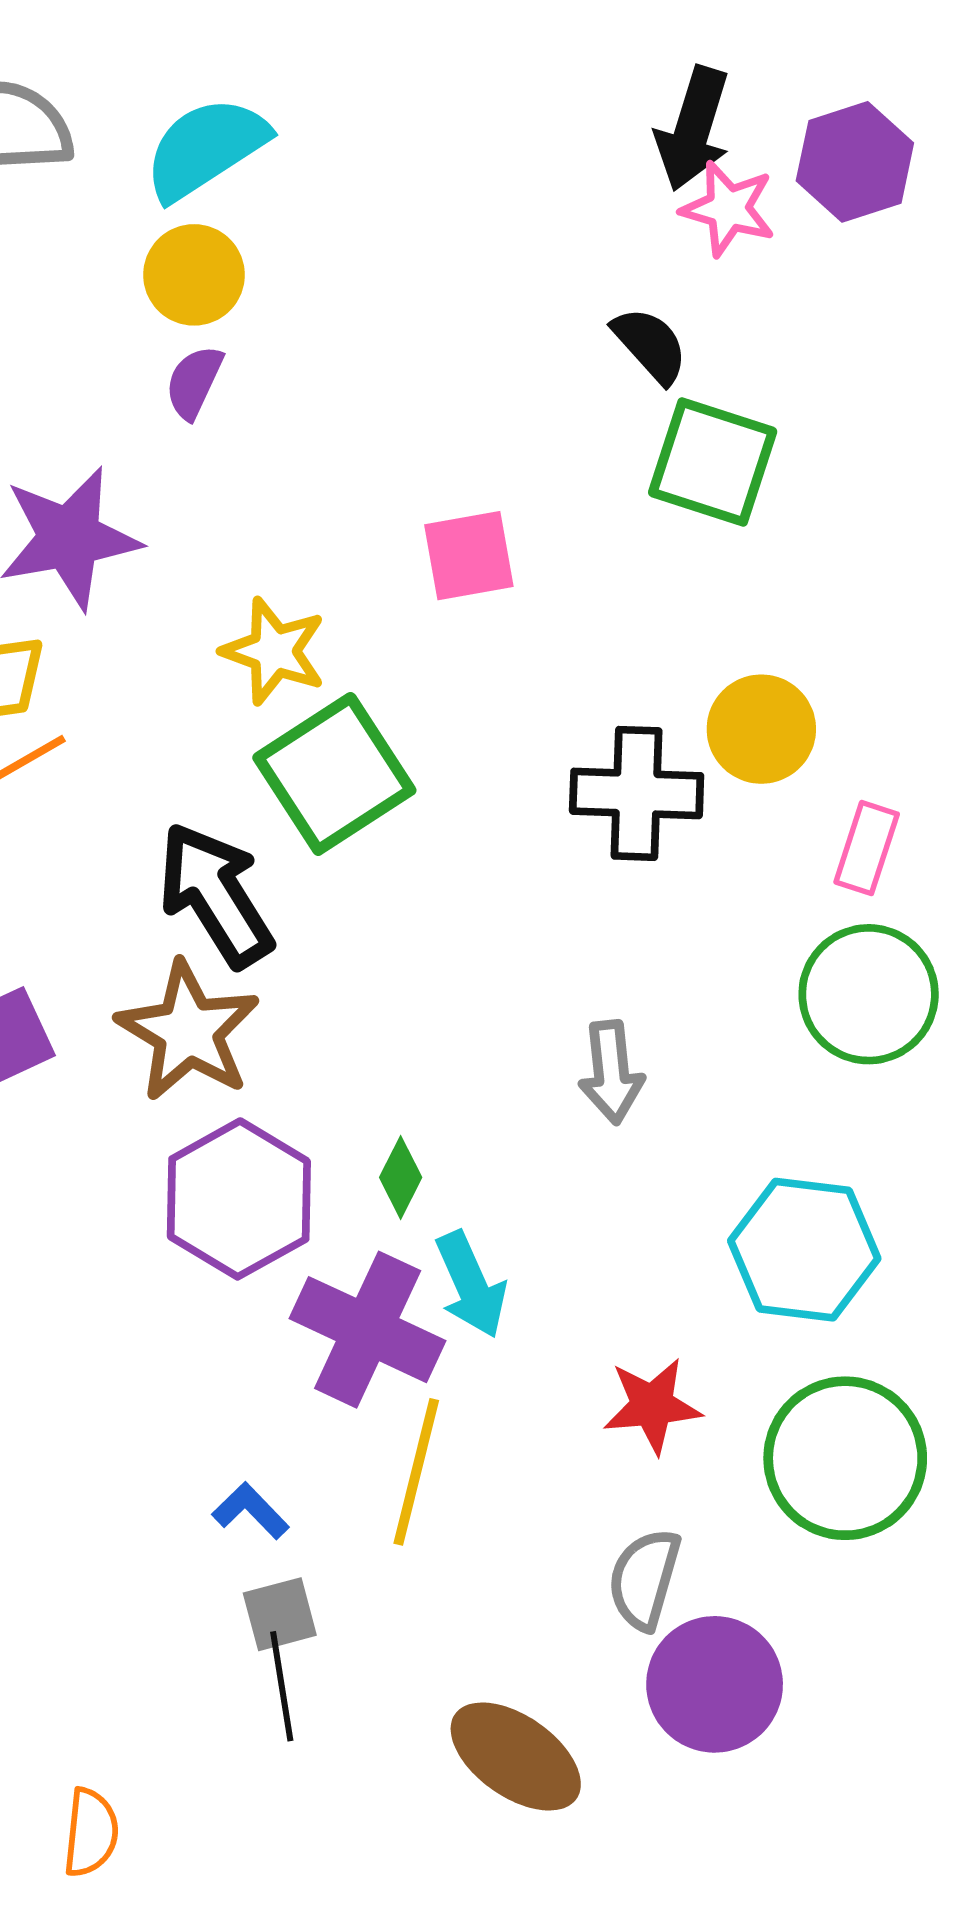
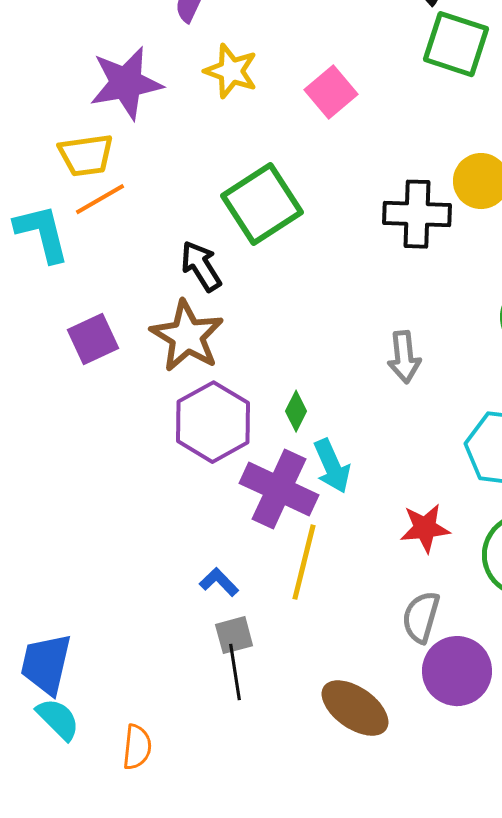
pink square: (469, 556) -> (331, 92), turned -30
yellow star: (274, 651) -> (231, 71), moved
black arrow: (215, 895) -> (201, 266), size x0.7

